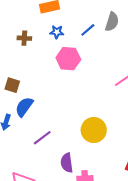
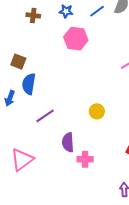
blue semicircle: (24, 107) -> (29, 84), turned -30
yellow circle: (94, 130) -> (97, 111), size x0.6

